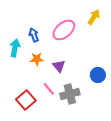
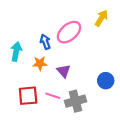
blue arrow: (34, 35) -> (45, 42), moved
pink line: (49, 89) -> (53, 96), turned -32
red square: (26, 100) -> (28, 96), moved, turned 36

